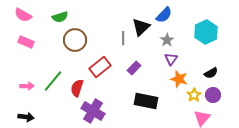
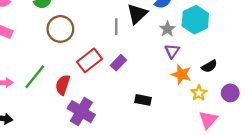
cyan hexagon: (206, 32) -> (195, 20), moved
purple rectangle: (134, 68) -> (119, 63), moved
black semicircle: (211, 73) -> (209, 66), moved
purple circle: (213, 95) -> (230, 93), moved
black rectangle: (146, 101) -> (143, 100), size x0.6

